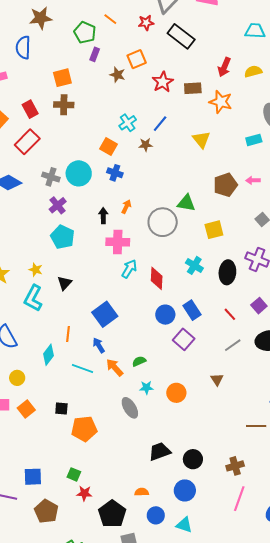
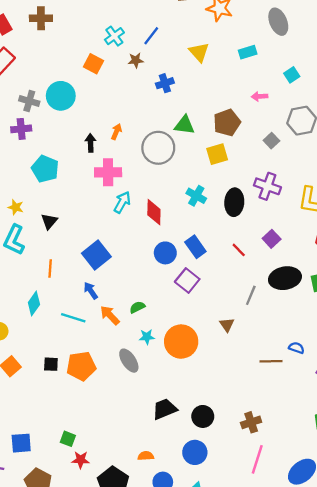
cyan rectangle: (254, 140) -> (248, 52), moved
blue cross: (115, 173) -> (165, 83), moved, turned -35
brown pentagon: (225, 185) -> (227, 123), moved
purple cross: (58, 205) -> (21, 129), moved, turned 36
orange line: (68, 334) -> (50, 269), moved
gray line: (233, 345) -> (251, 295), moved, turned -30
orange circle: (176, 393) -> (181, 342), size x1.5
brown line: (256, 426) -> (271, 361), moved
orange pentagon: (84, 429) -> (81, 366), moved

